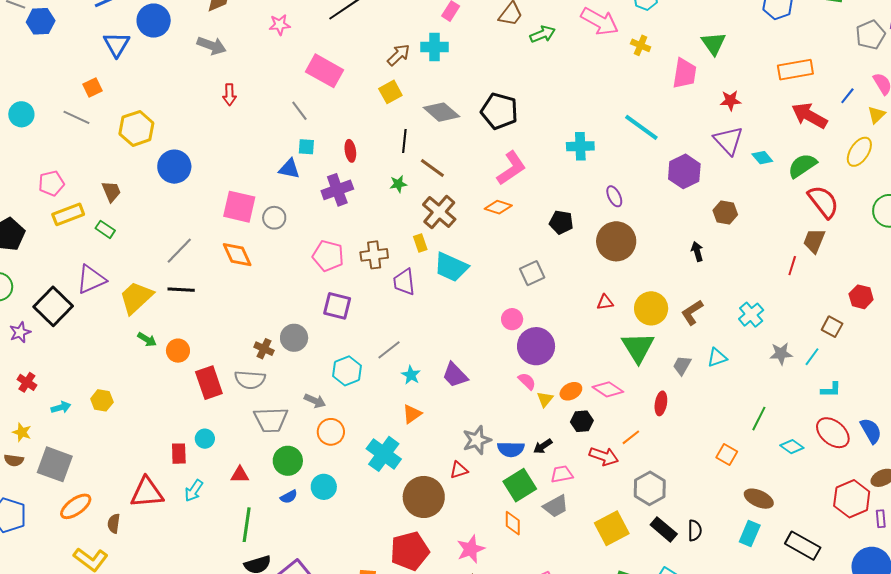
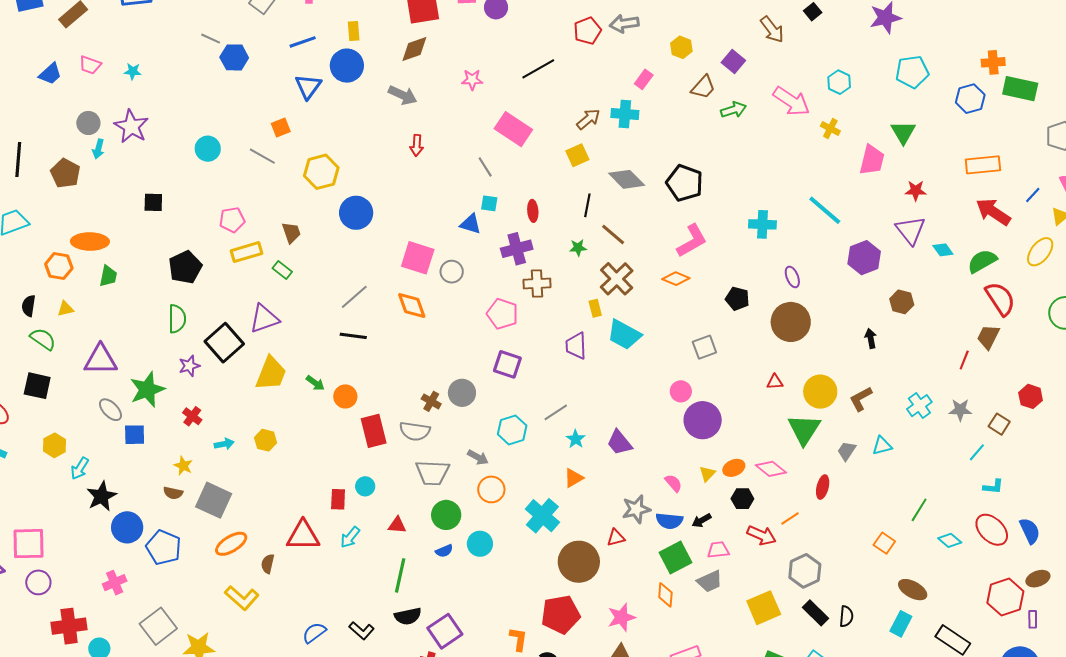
brown cross: (374, 255) -> (537, 283), moved
yellow trapezoid: (136, 297) -> (271, 373), moved, turned 150
gray star: (781, 354) -> (960, 410), moved
pink semicircle: (527, 381) -> (673, 483), moved

